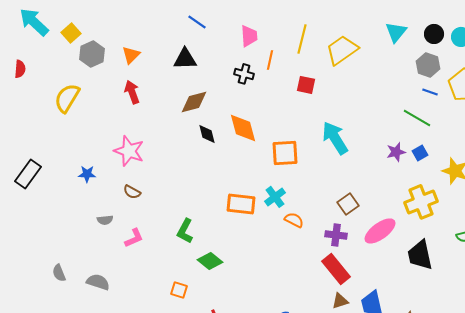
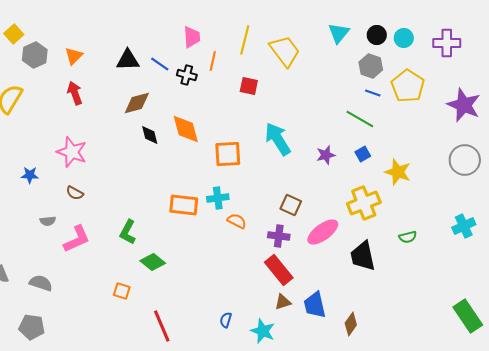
blue line: (197, 22) -> (160, 64), moved
yellow trapezoid: (342, 50) -> (285, 51), turned 88
purple star: (396, 152) -> (326, 155), moved
cyan cross: (275, 197) -> (218, 198), turned 30
brown square: (348, 204) -> (291, 205), turned -30
pink L-shape: (134, 238) -> (77, 239), size x1.4

